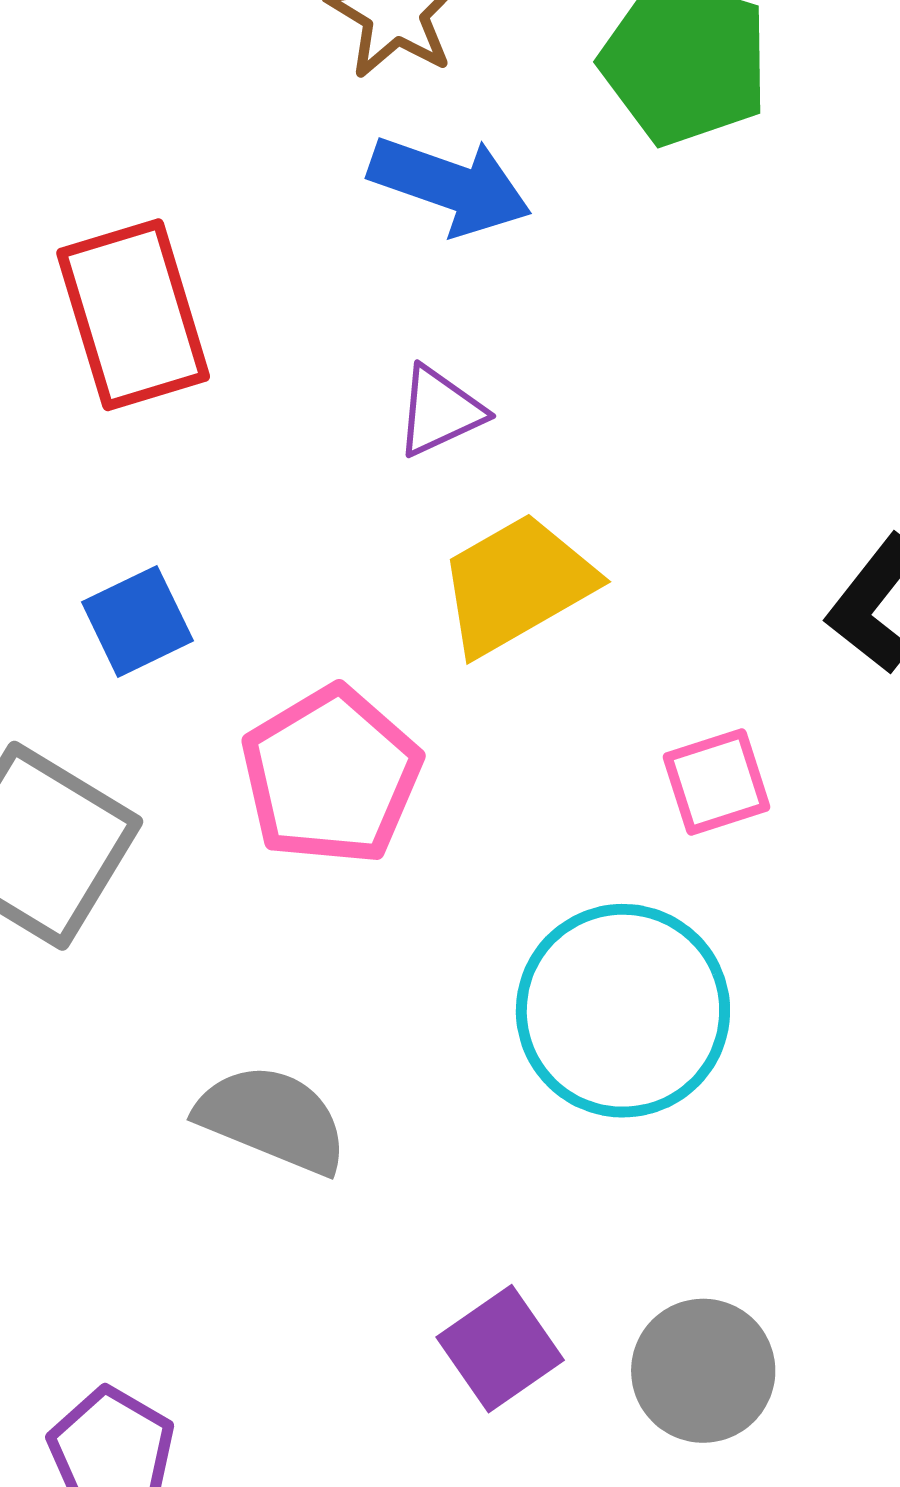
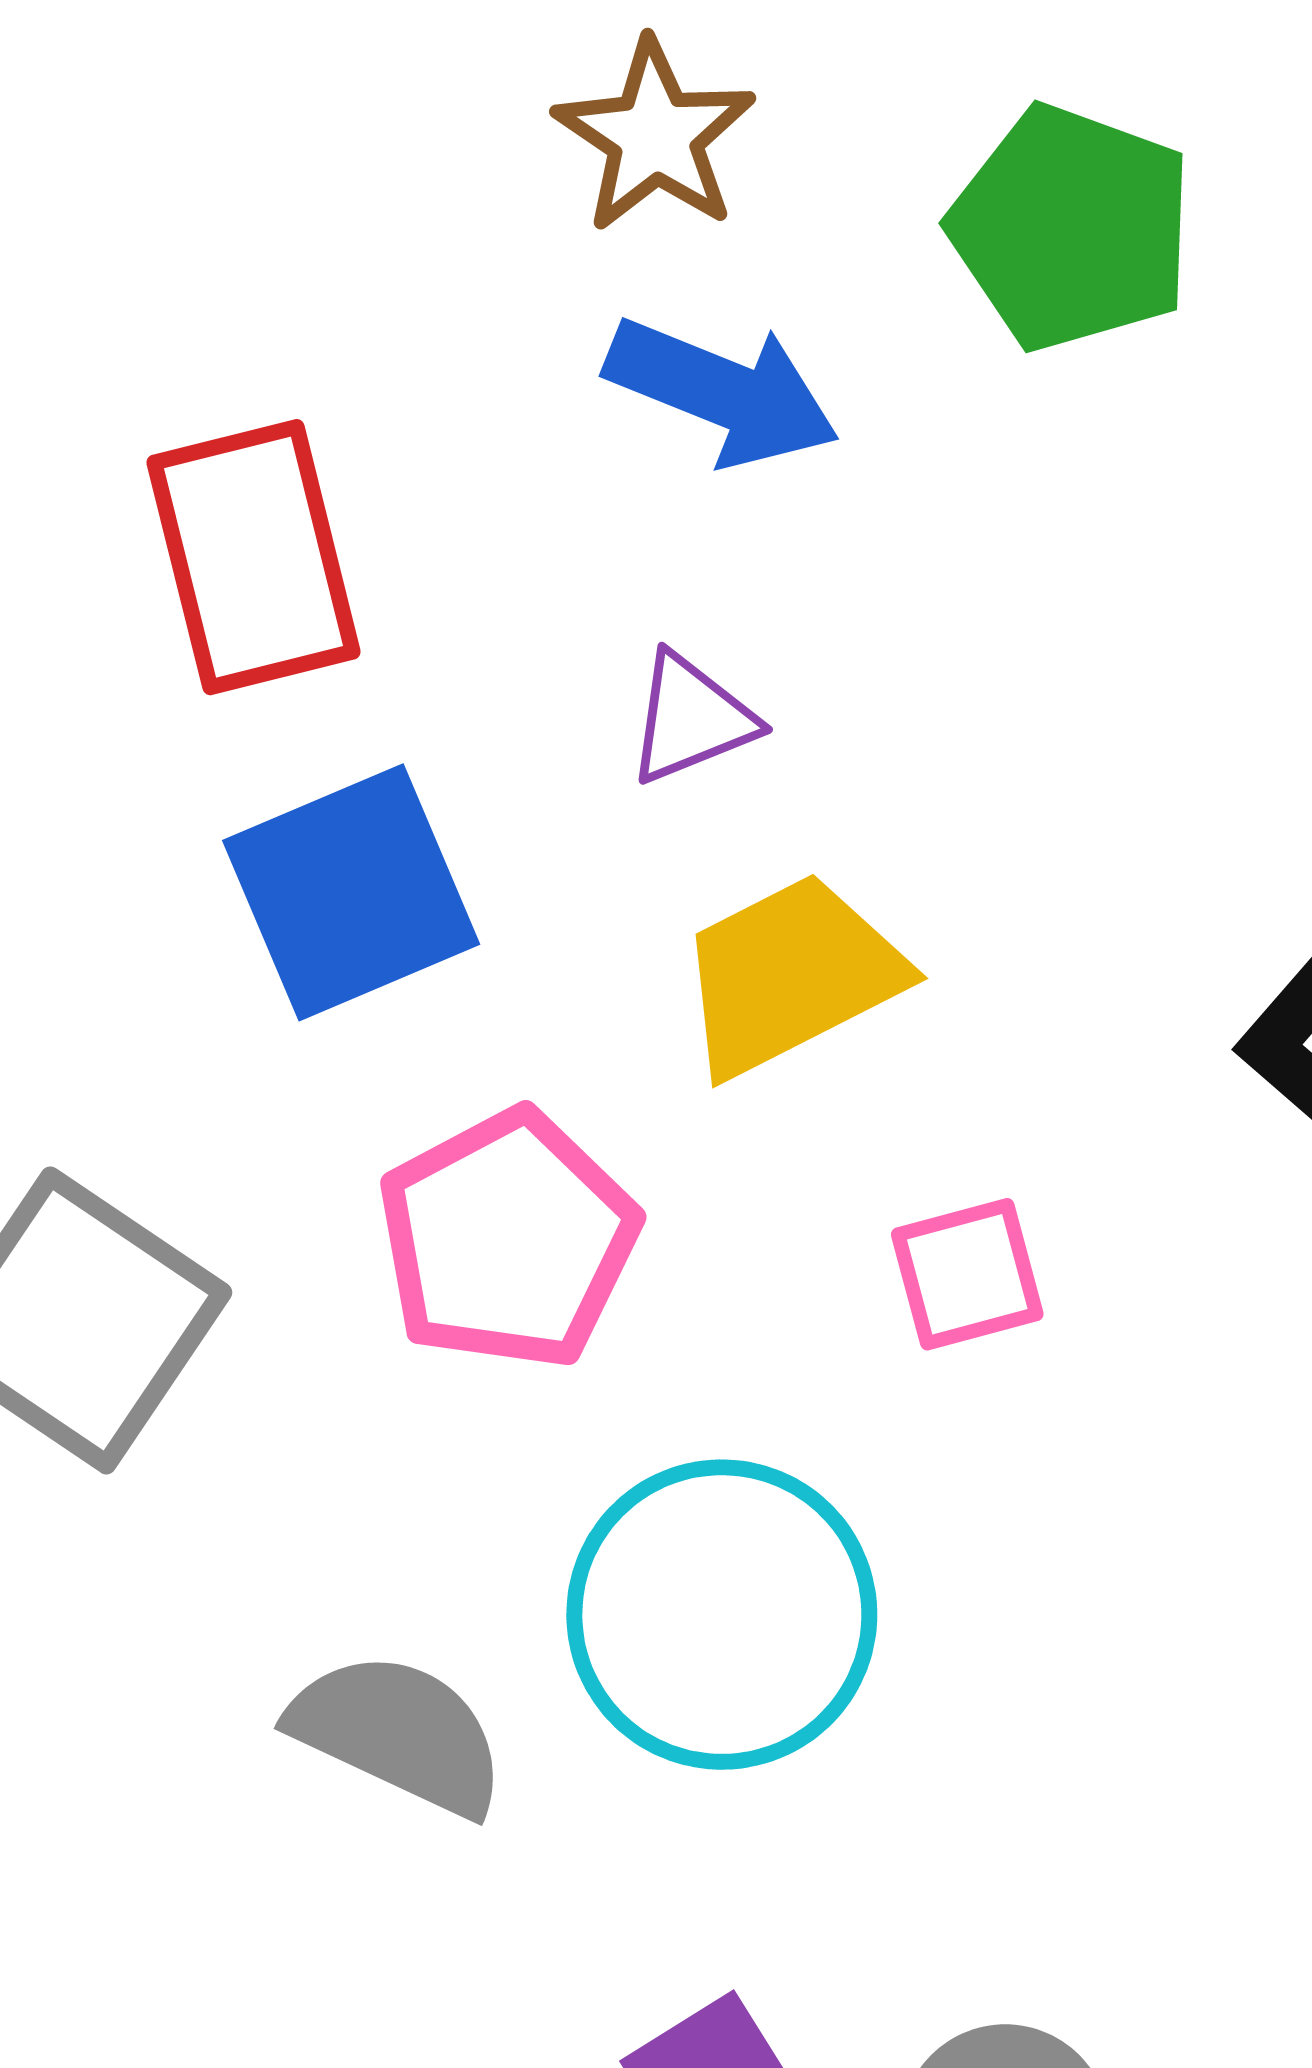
blue square: (137, 621) -> (351, 892), moved, size x1.6
pink square: (717, 782) -> (967, 1274), moved
cyan circle: (623, 1011) -> (722, 1615), moved

